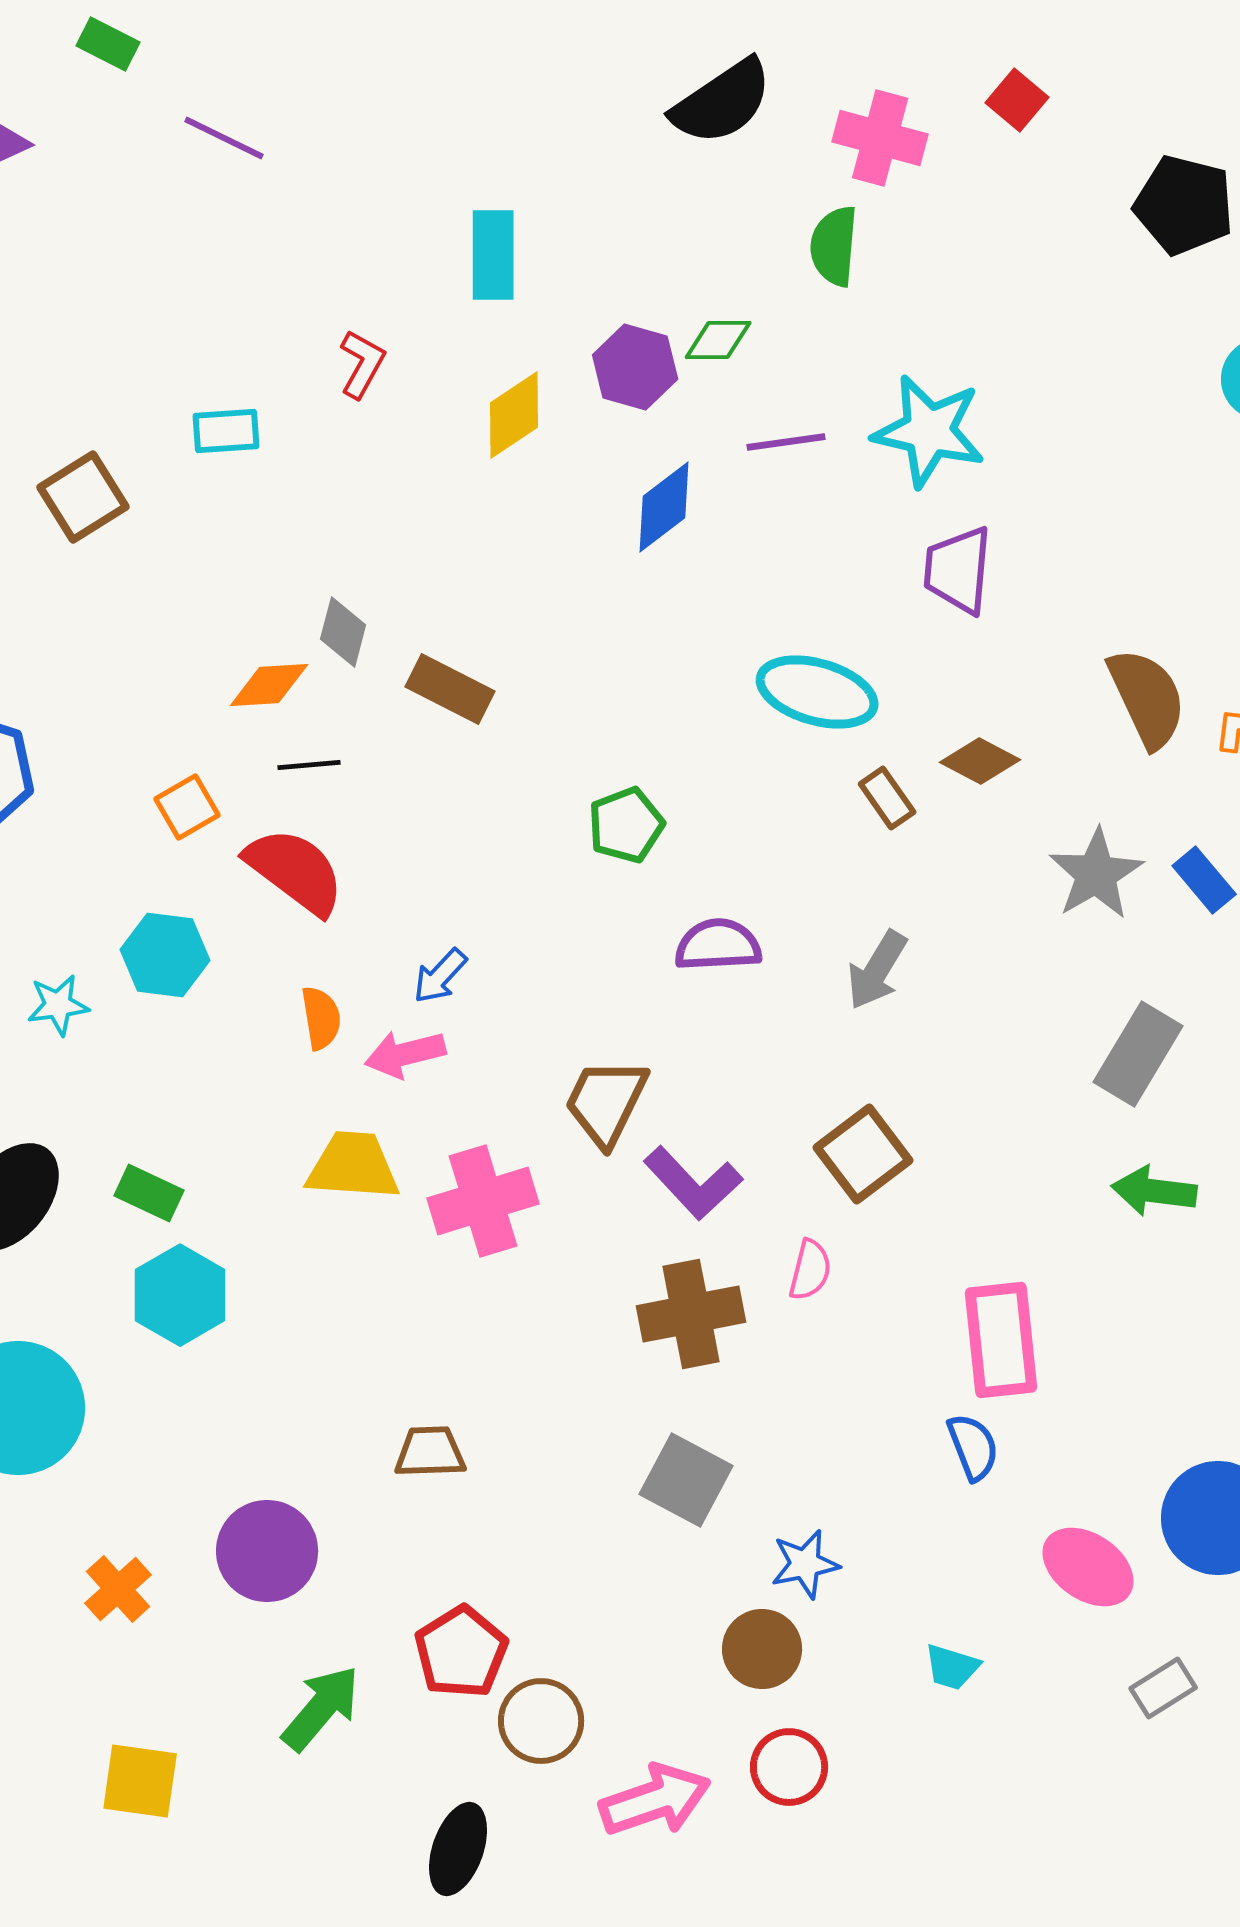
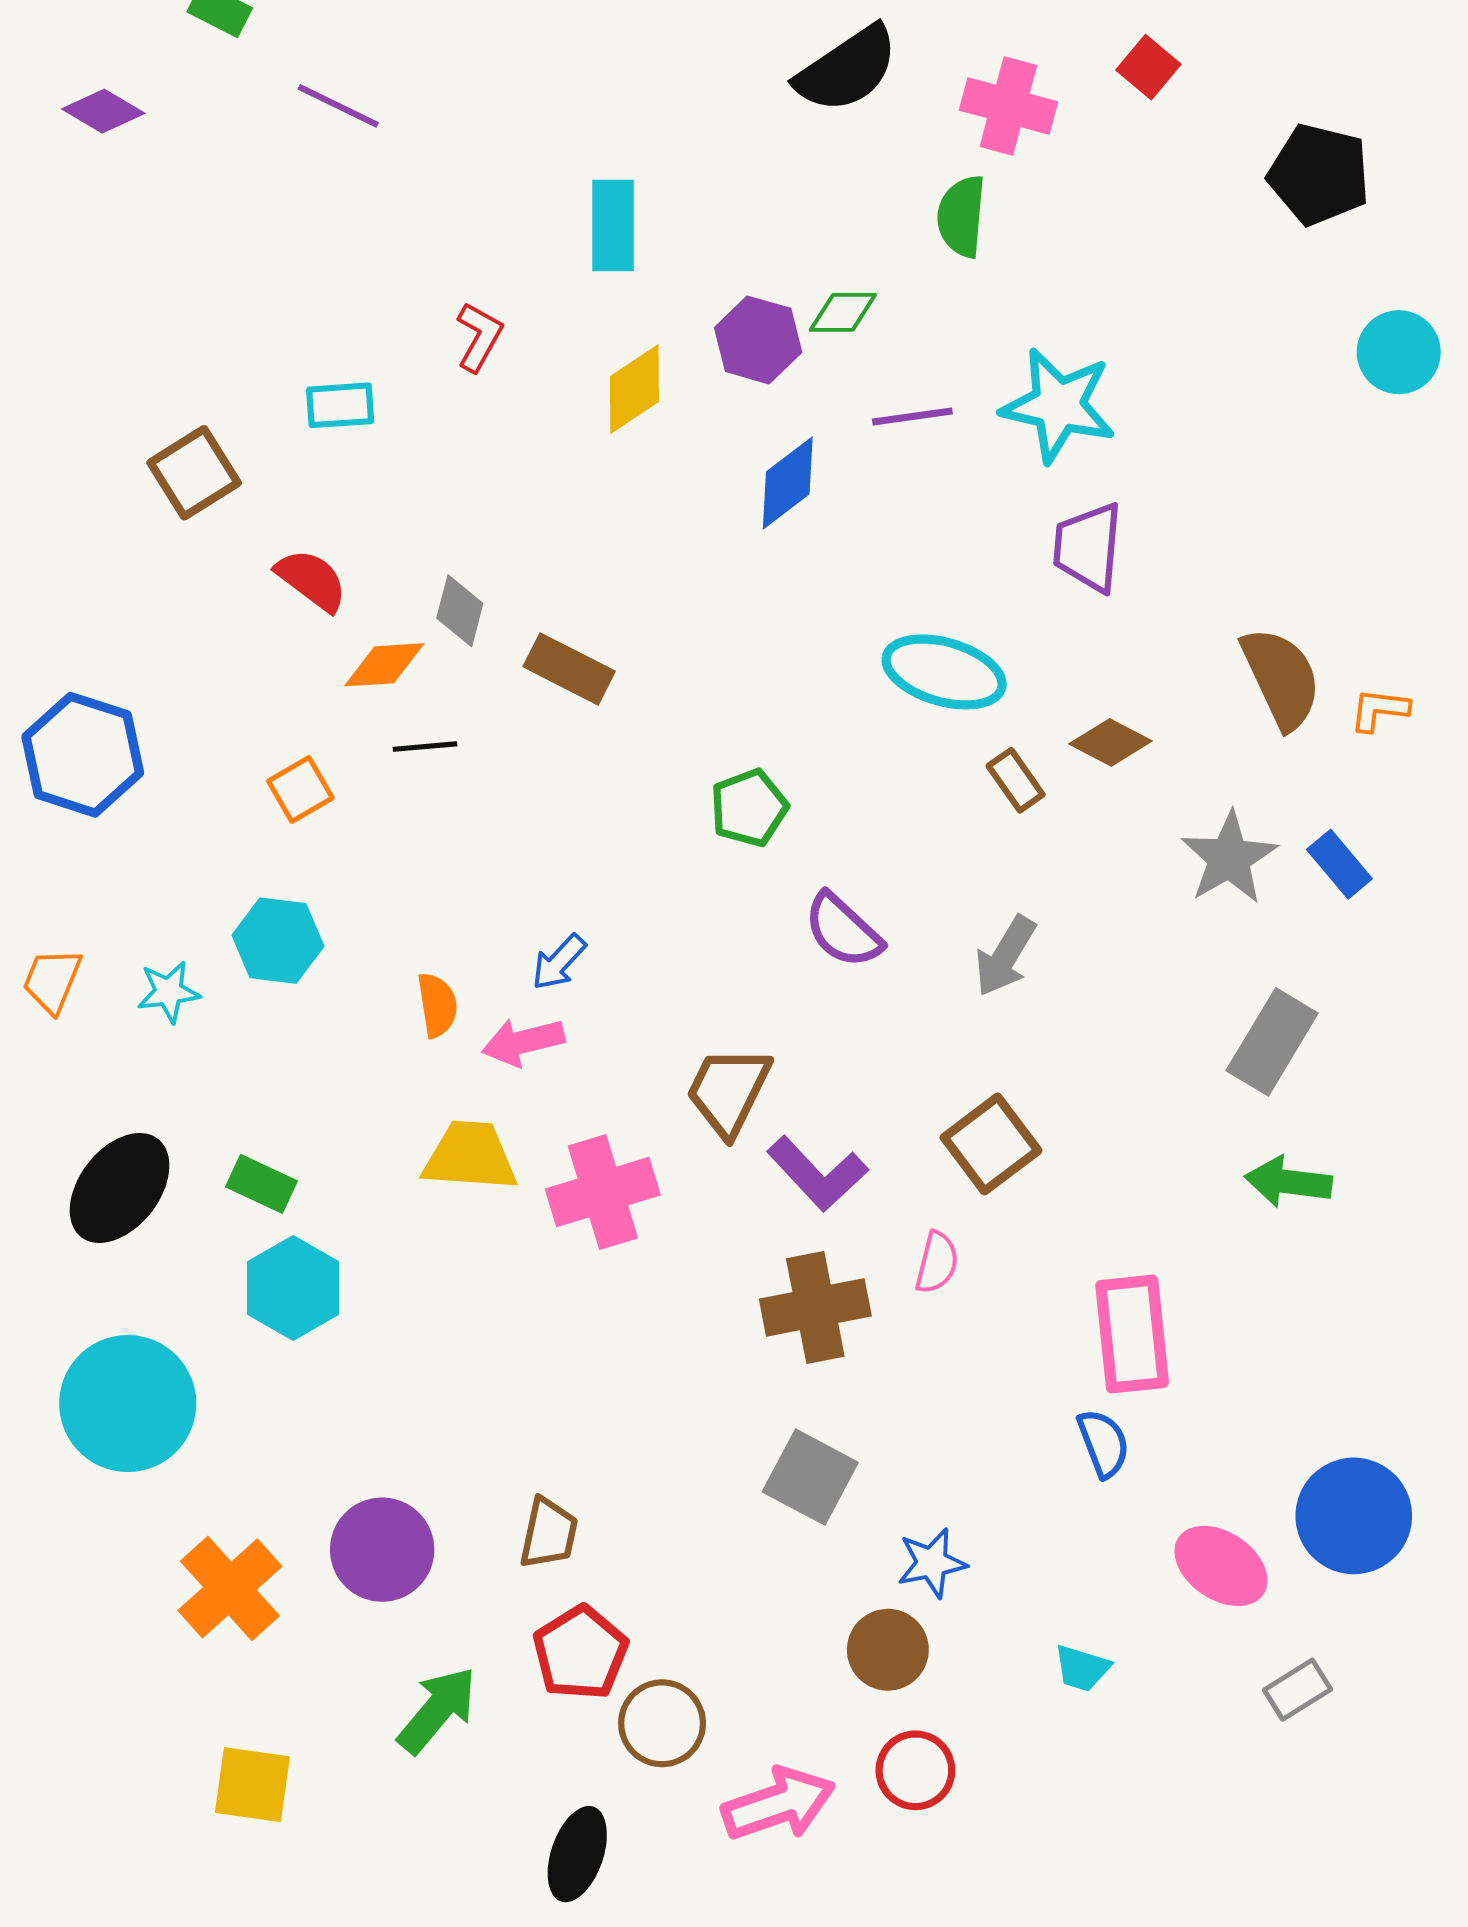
red semicircle: (295, 871) -> (312, 580), moved, size x0.7
purple semicircle: (718, 945) -> (843, 930), turned -134
brown trapezoid: (430, 1452) -> (549, 1533), moved, turned 104
orange cross: (118, 1589) -> (230, 1588), size x1.5

